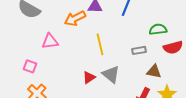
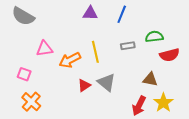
orange arrow: (75, 18) -> (70, 60), moved
gray rectangle: (139, 50) -> (128, 46), moved

